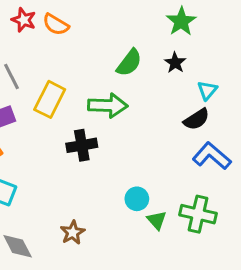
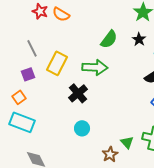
black cross: (82, 145) -> (78, 93), turned -30
cyan circle: (137, 199) -> (82, 128), moved
brown star: (73, 232) -> (110, 154), moved

